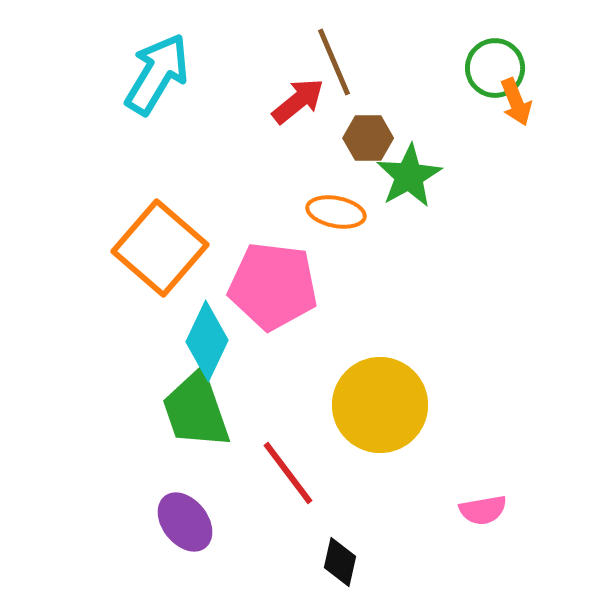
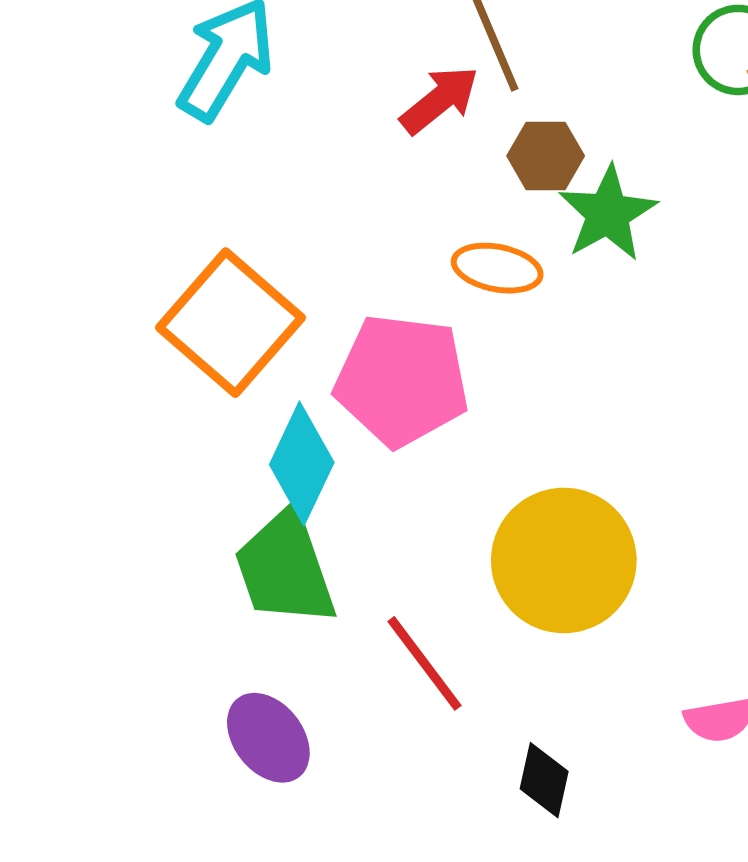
black diamond: (340, 562) -> (544, 780), moved

